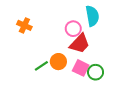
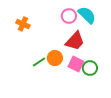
cyan semicircle: (92, 16) -> (87, 15), turned -36
pink circle: (73, 29) -> (69, 16), moved

